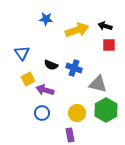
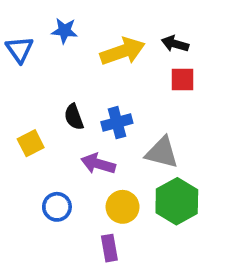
blue triangle: (22, 53) -> (19, 49), moved
black semicircle: (51, 65) -> (74, 117), turned 48
blue cross: (74, 68) -> (117, 123), turned -35
purple arrow: (45, 90) -> (98, 164), moved

